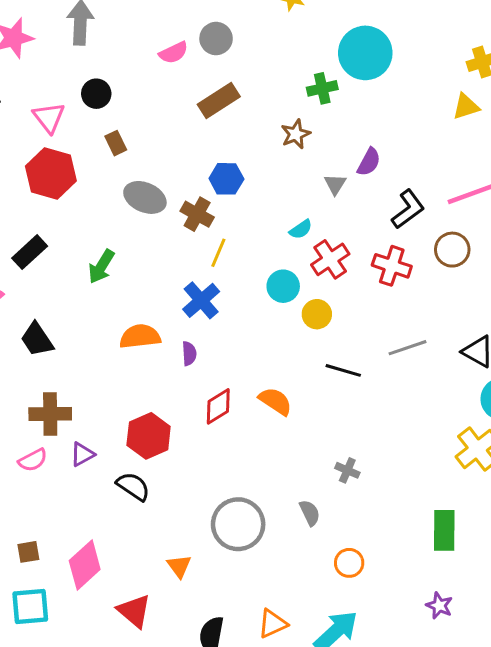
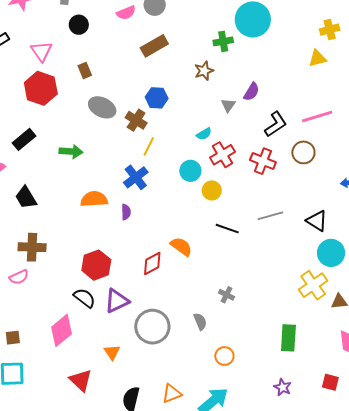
black circle: (96, 94) -> (79, 25), moved
green arrow: (101, 266) -> (71, 151), turned -120
red diamond: (218, 406) -> (152, 263), moved
purple triangle: (82, 454) -> (117, 301), moved, size x1.5
pink diamond: (85, 565) -> (61, 330), moved

